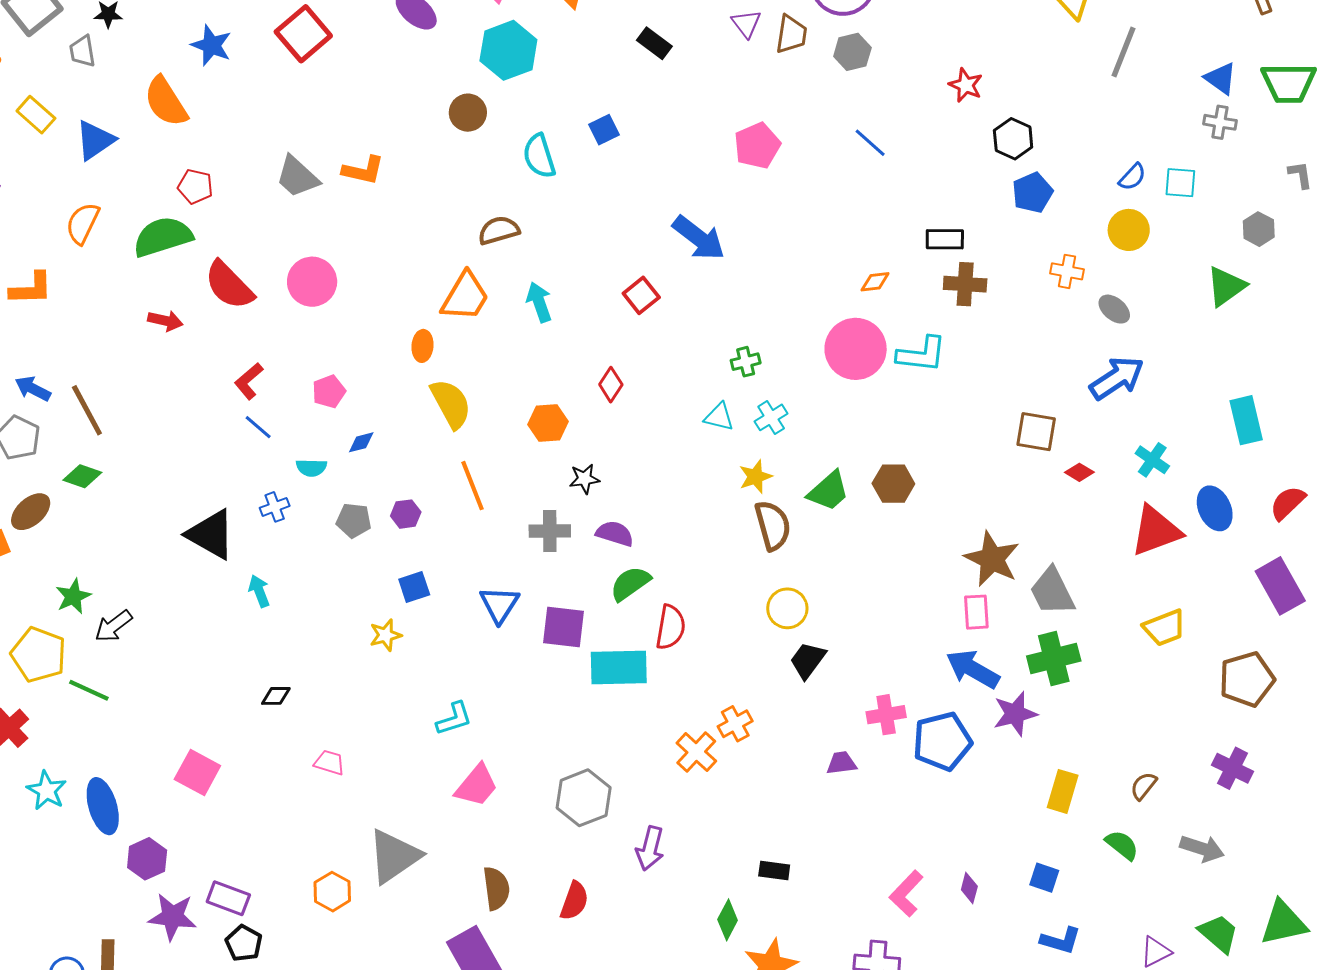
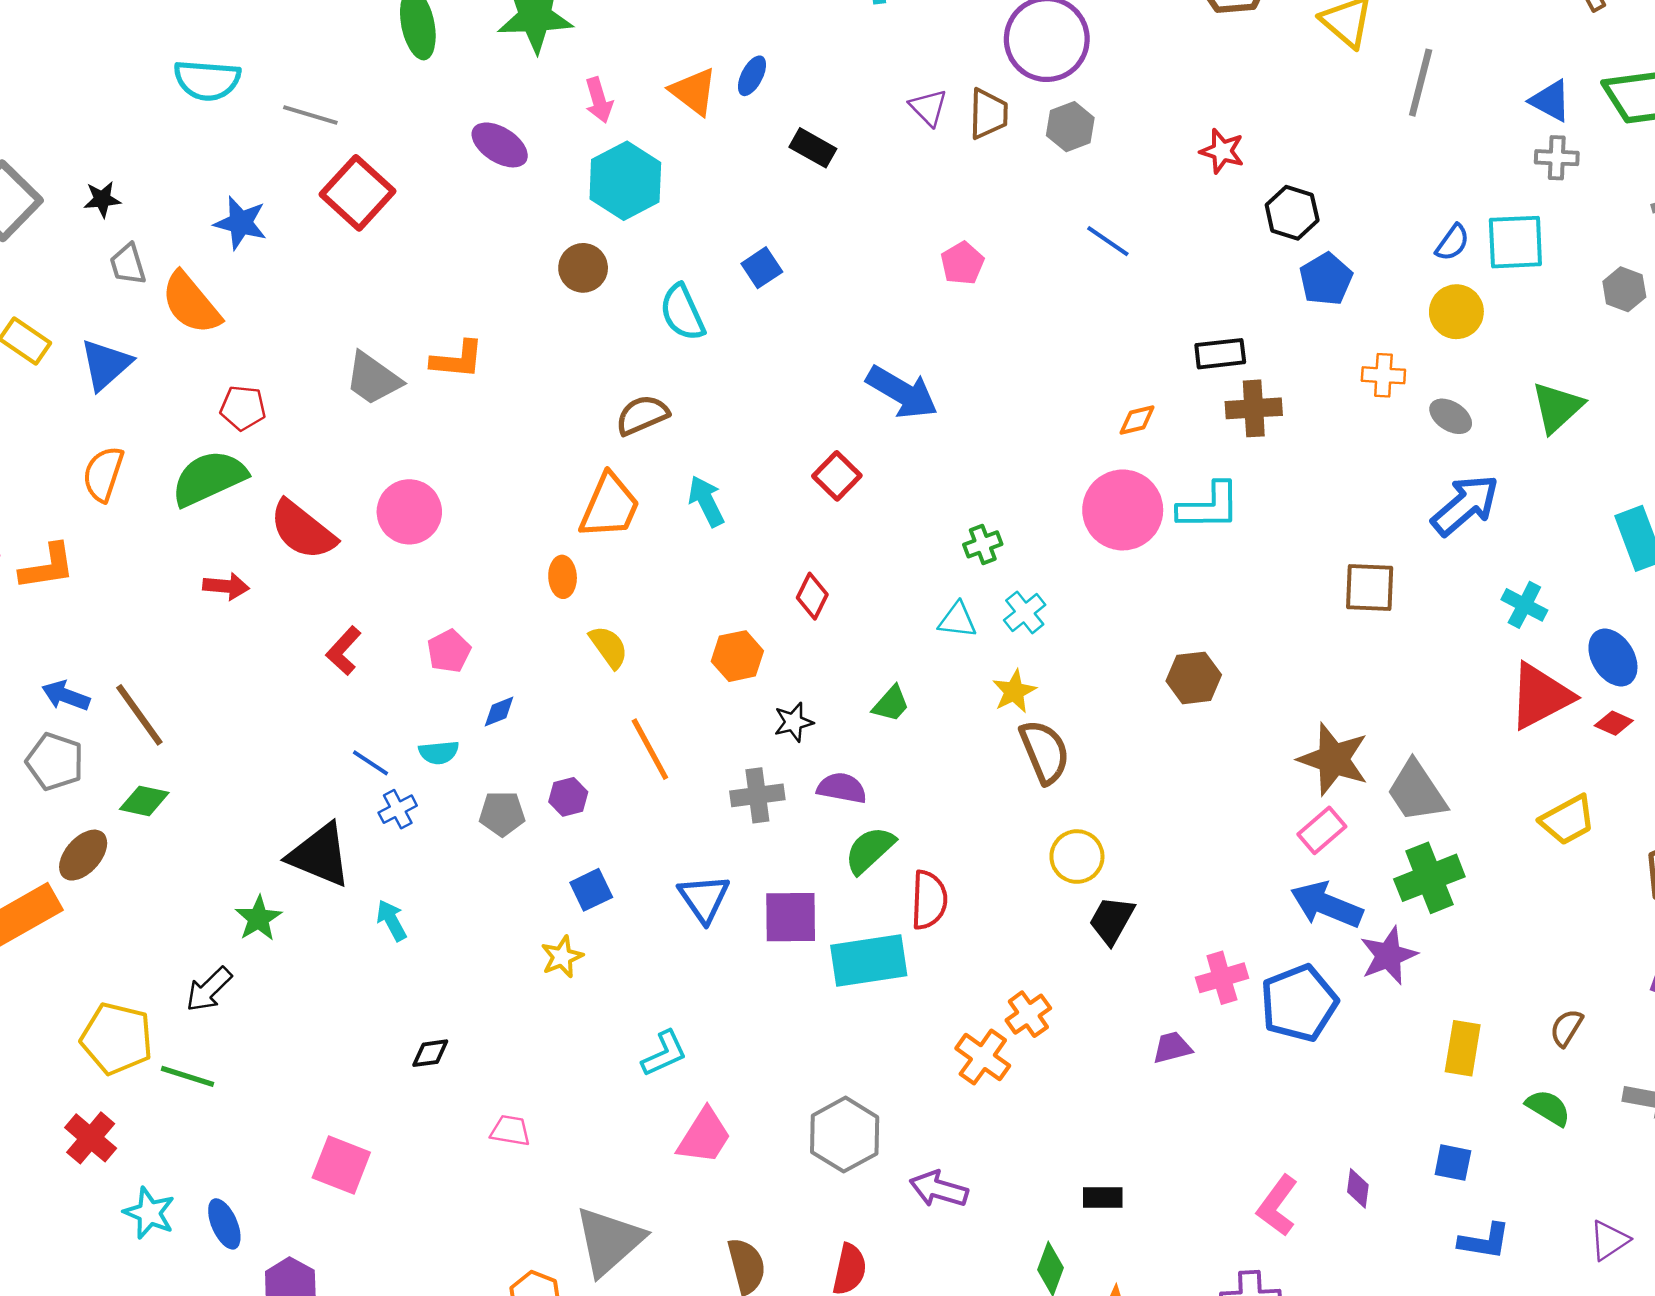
gray trapezoid: (82, 51) -> (128, 264), moved
pink pentagon: (757, 146) -> (962, 263), size x0.7
cyan square: (1180, 183) -> (1515, 242), size x1.4
green triangle: (1226, 286) -> (1557, 407), moved
yellow semicircle: (451, 404) -> (609, 647), size x0.7
blue line: (258, 427) -> (370, 763), moved
red diamond: (1079, 472) -> (1614, 723), moved
green trapezoid: (829, 491) -> (891, 704), moved, size x0.7
green star: (73, 596) -> (258, 918), moved
pink rectangle: (976, 612) -> (1322, 830), turned 60
blue ellipse: (103, 806) -> (224, 1224), size x0.7
purple arrow: (650, 848) -> (939, 1189), turned 99

